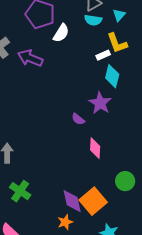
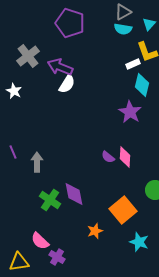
white semicircle: (61, 33) -> (67, 84), moved
purple semicircle: (78, 119) -> (108, 157), moved
purple diamond: (72, 201) -> (74, 194), moved

